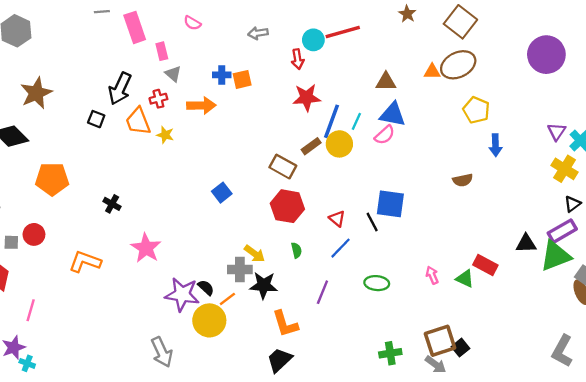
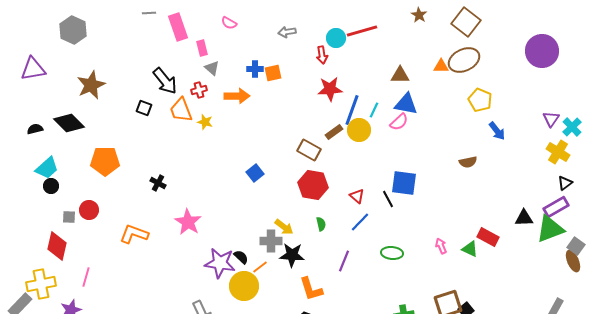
black arrow: (120, 89) -> (165, 81), turned -64
blue arrow: (496, 145) -> (497, 131), turned -36

